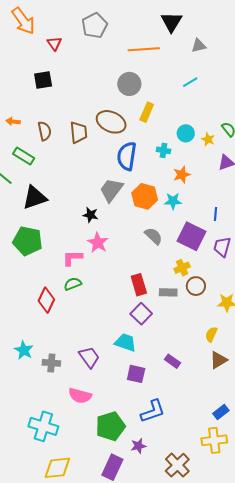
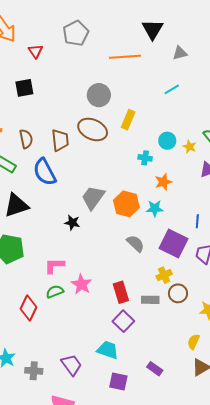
gray circle: (129, 84) -> (99, 95), moved
blue semicircle: (127, 156) -> (45, 172), moved, turned -36
pink star: (98, 243) -> (81, 284), moved

